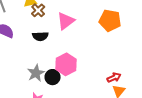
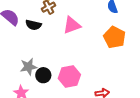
black semicircle: (40, 36) -> (33, 25), moved
pink hexagon: (66, 64) -> (69, 77), moved

